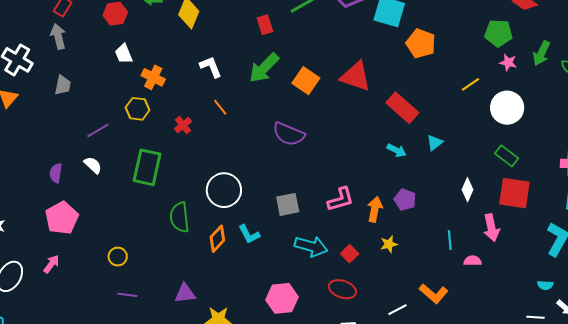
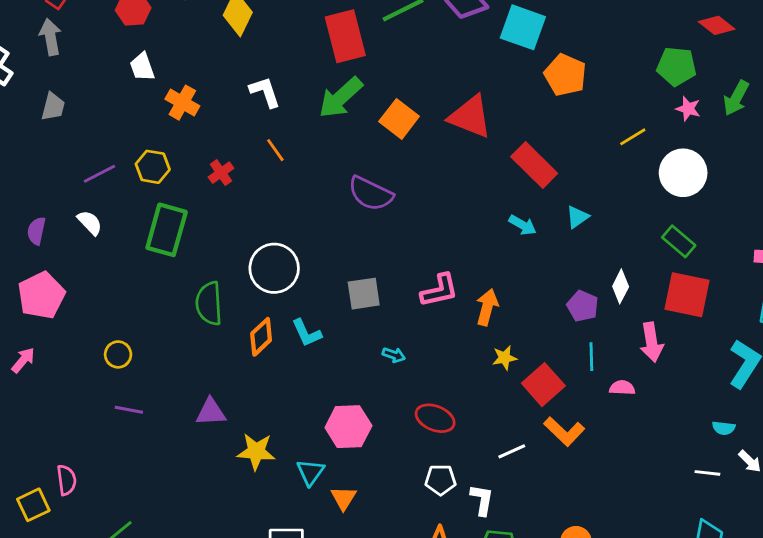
red rectangle: (265, 25) -> (345, 36), size x1.8
yellow hexagon: (138, 109) -> (153, 167), moved
purple pentagon: (405, 200) -> (583, 306), moved
cyan arrow: (311, 246) -> (394, 355), size x0.5
red square: (350, 254) -> (543, 385), moved, size x1.6

